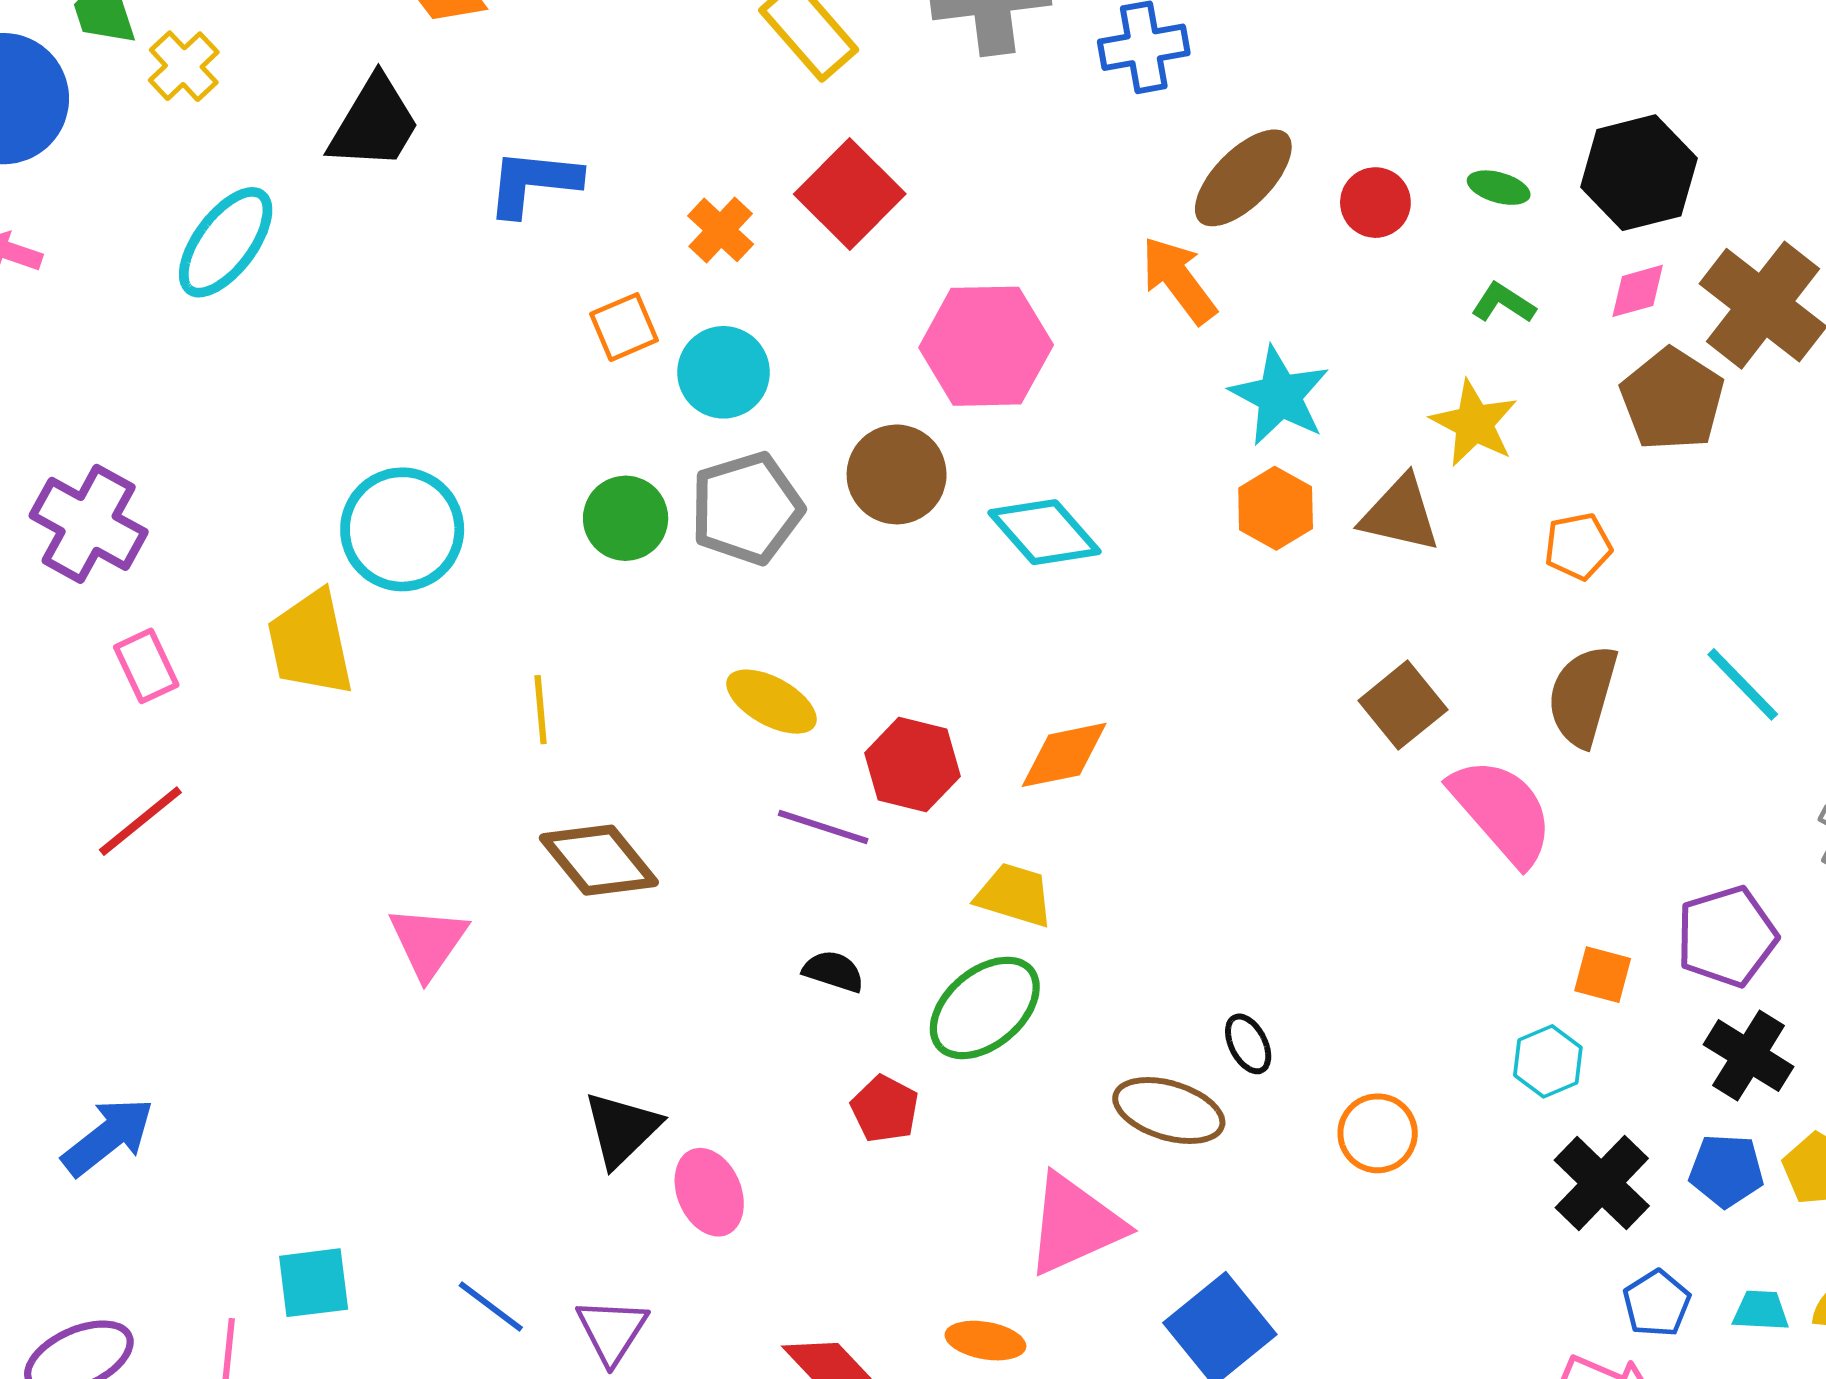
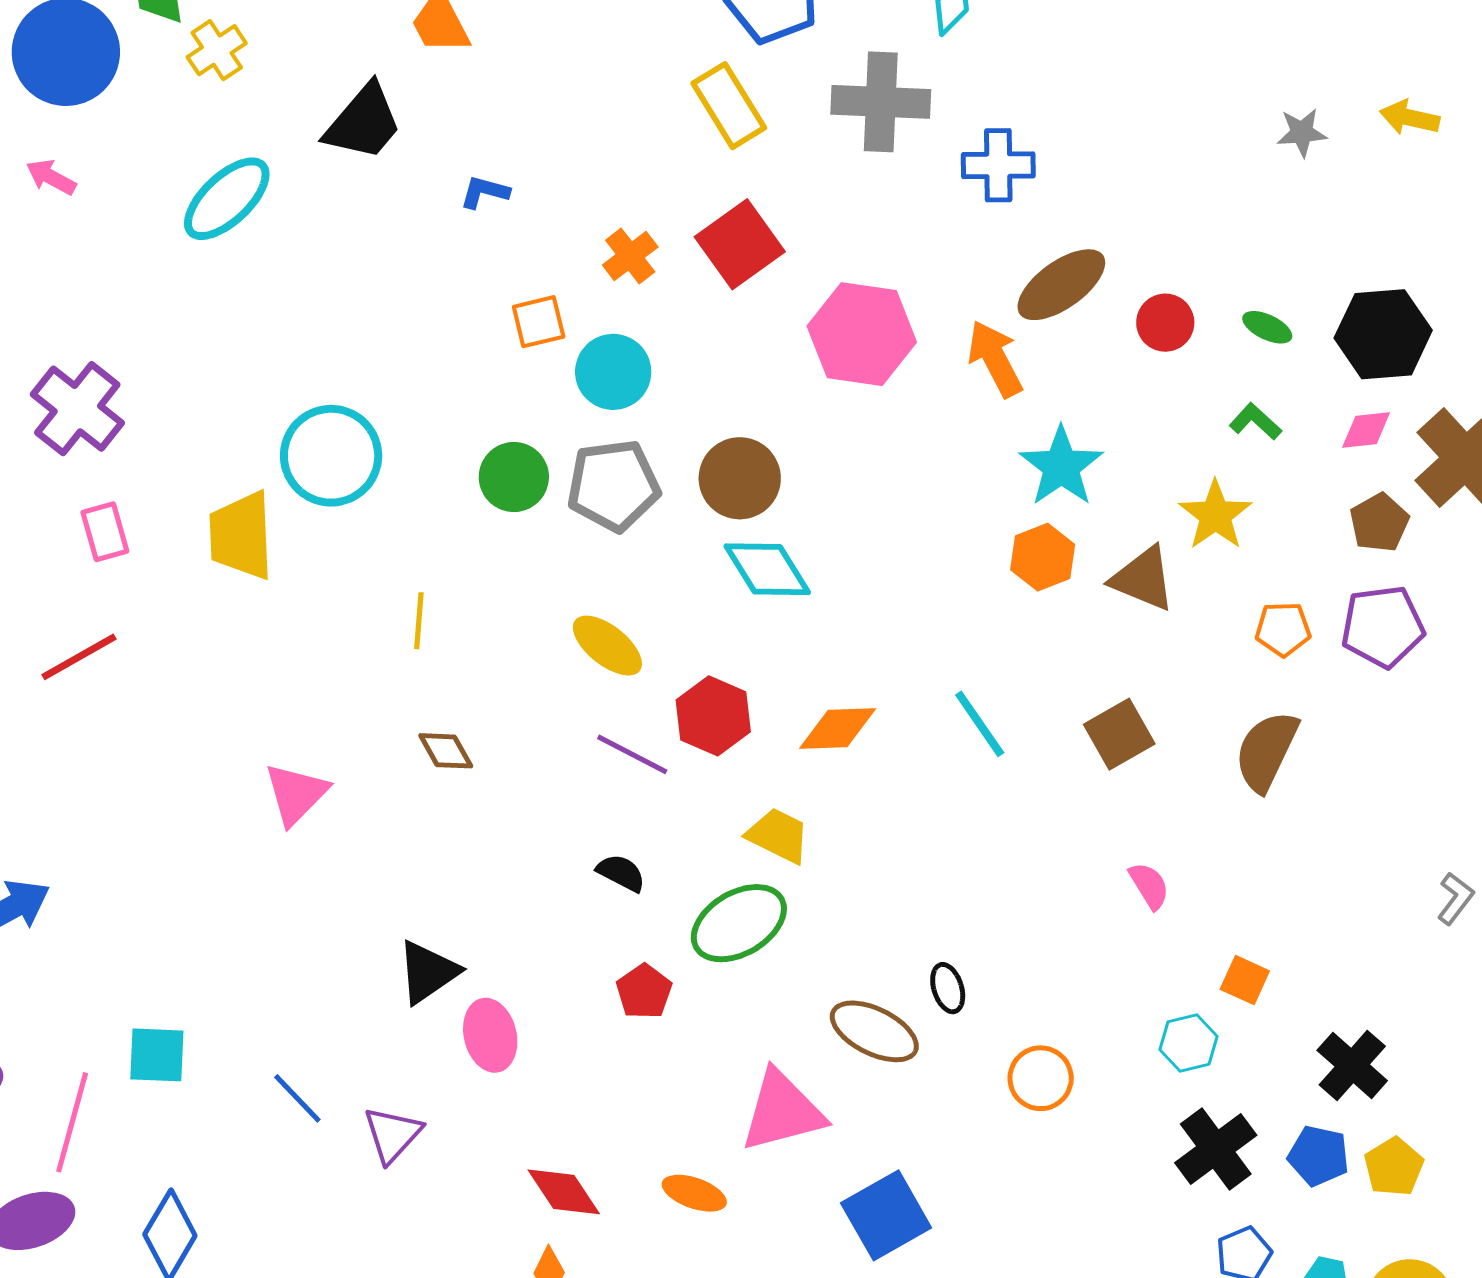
blue L-shape: (533, 182) -> (485, 192), size x0.6
pink hexagon: (986, 346) -> (862, 334), moved
brown pentagon: (1672, 399) -> (1379, 523), size x0.7
cyan diamond: (1044, 532) -> (767, 569), moved
cyan line: (1743, 684) -> (980, 724), moved
pink semicircle: (1502, 811) -> (1149, 886), moved, size x0.5
brown diamond: (599, 860) -> (446, 751), size x0.6
purple pentagon: (1727, 936) -> (1383, 626), moved

